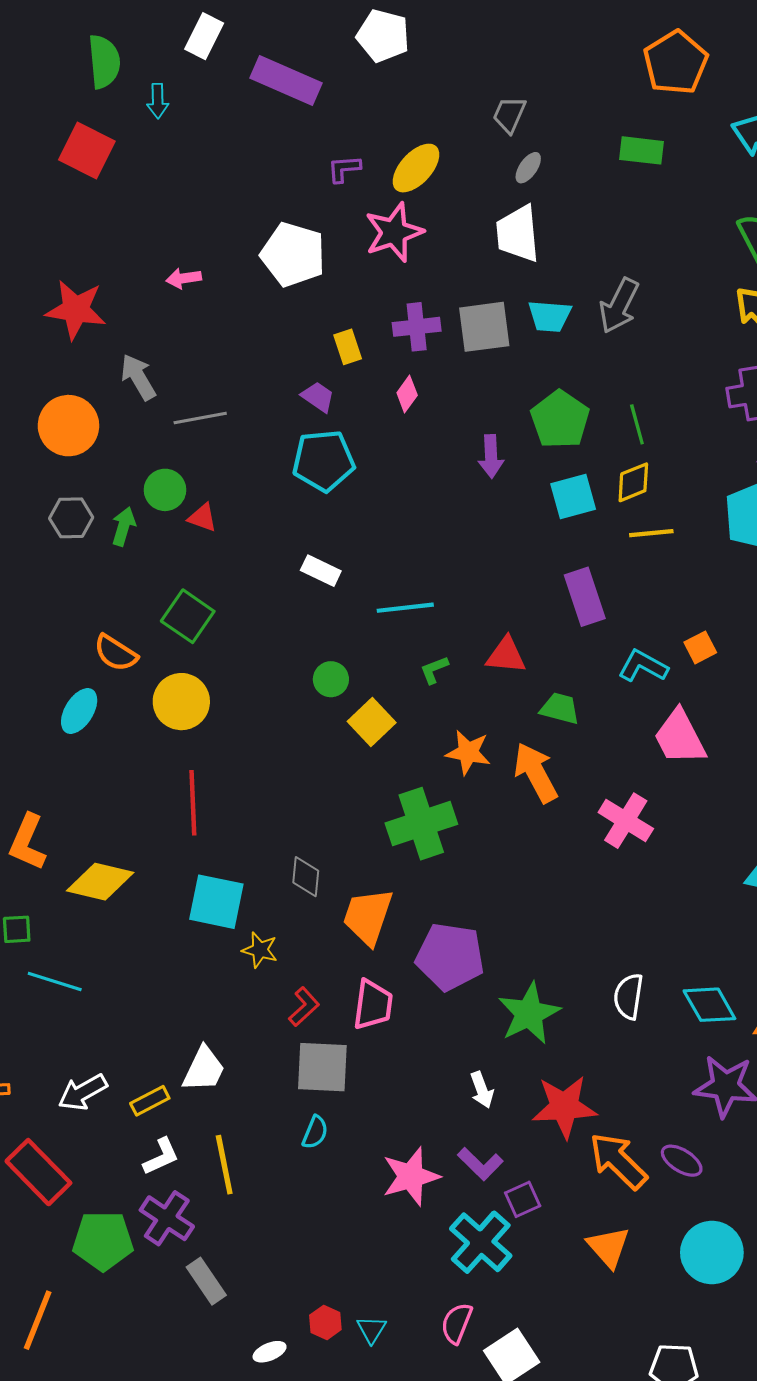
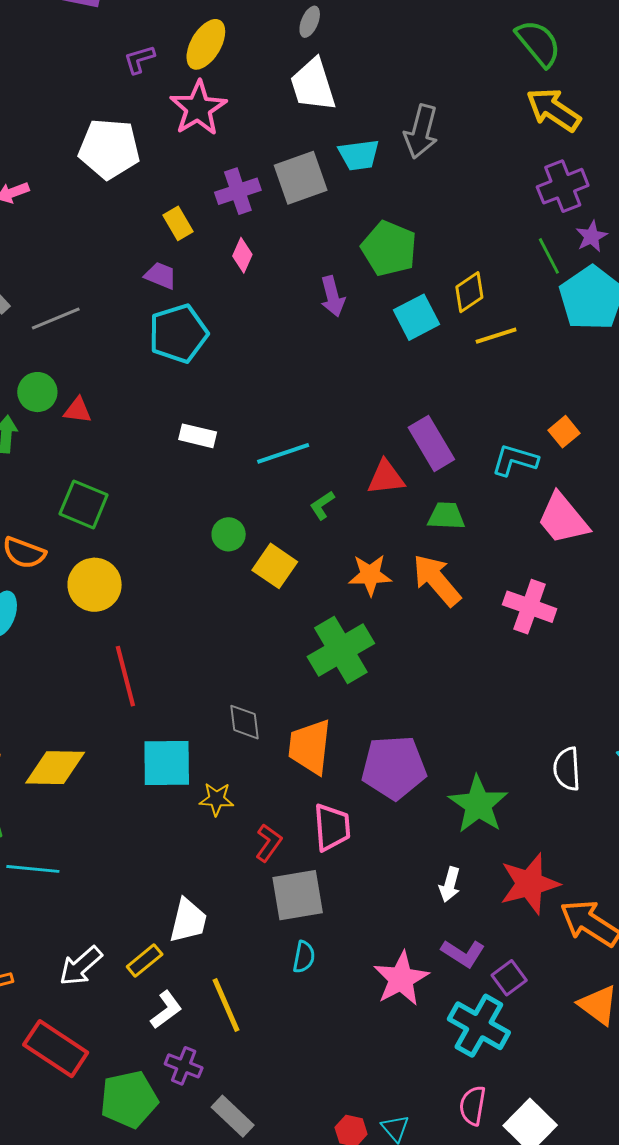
green line: (637, 424) -> (549, 256), moved
purple rectangle: (585, 597) -> (431, 443), moved
white arrow: (482, 1090) -> (450, 885), turned 48
purple cross: (167, 1218) -> (184, 1066), size x0.7

